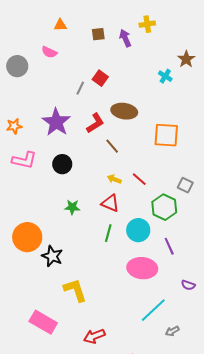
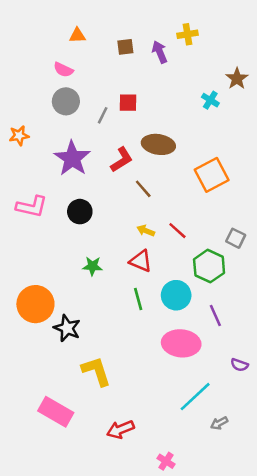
gray circle: (17, 66) -> (66, 101), moved
red square: (100, 78) -> (128, 103), turned -35
orange star: (14, 126) -> (19, 136), moved
orange square: (166, 135) -> (212, 175), turned -32
green line: (108, 233) -> (138, 299), turned -30

